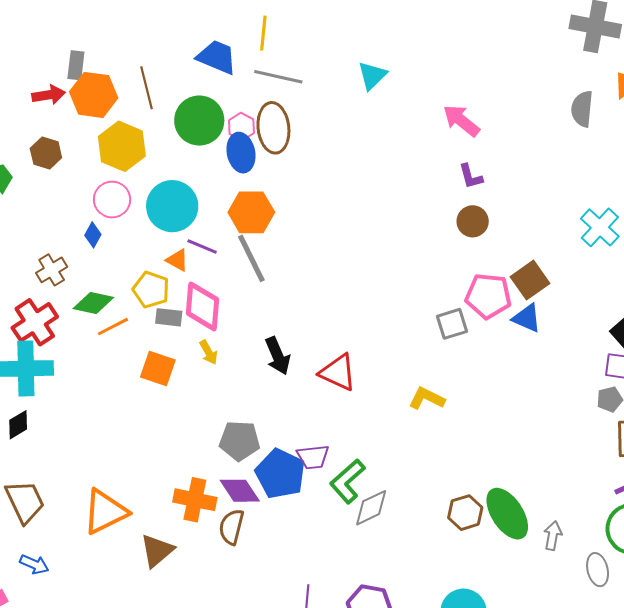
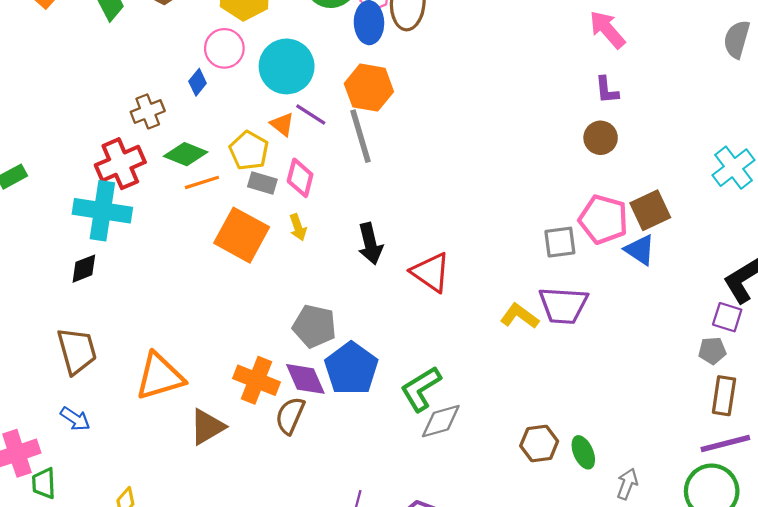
pink diamond: (202, 306) -> (300, 178), size x0.7
orange square: (158, 369) -> (242, 235), size x1.4
purple trapezoid: (313, 457) -> (563, 305), moved, size x1.4
green ellipse: (507, 514) -> (583, 452), size x0.6

